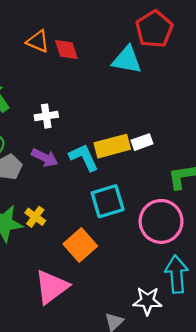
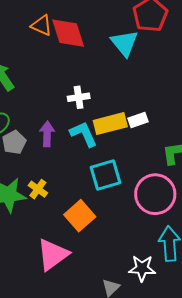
red diamond: (66, 50) -> (68, 33), size x1.5
cyan triangle: (127, 60) -> (124, 43), turned 40
white cross: (46, 116) -> (79, 97), moved
purple arrow: (45, 158) -> (47, 134), turned -115

